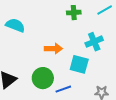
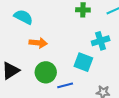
orange arrow: (53, 49) -> (38, 43), moved

